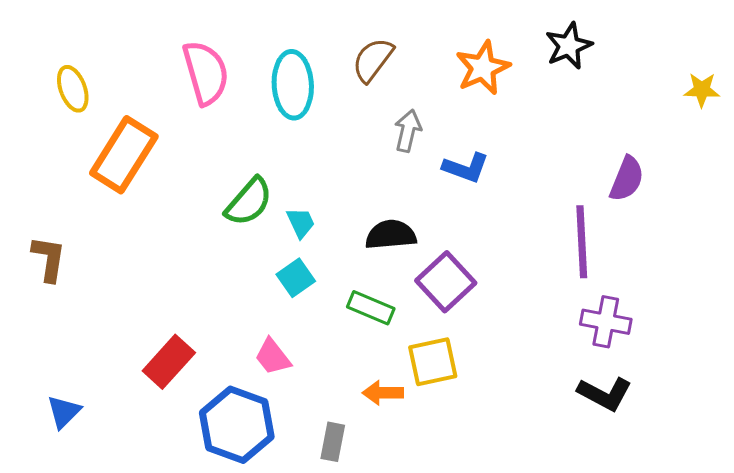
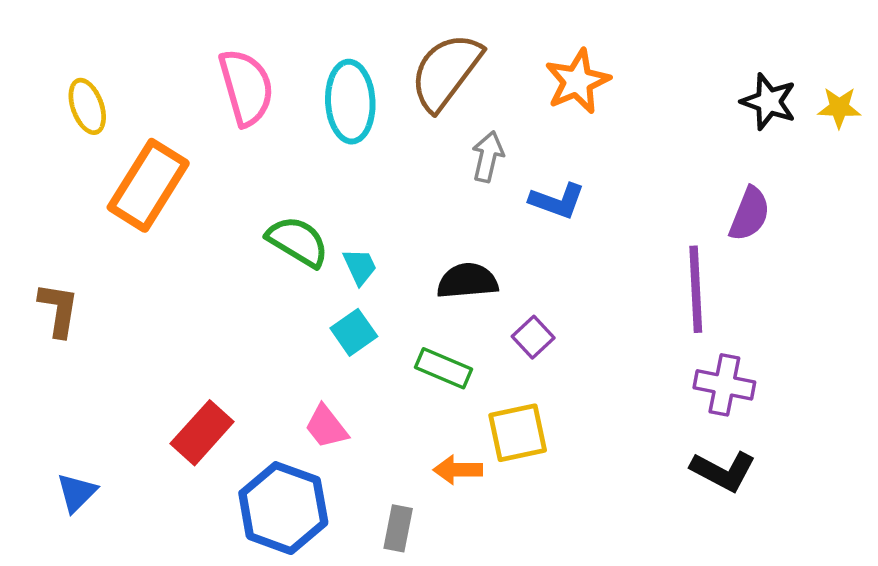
black star: (569, 46) -> (769, 102), moved, turned -30
brown semicircle: (373, 60) -> (446, 72), size x1.5
green semicircle: (249, 202) -> (298, 241), turned -100
purple square: (446, 282) -> (533, 337), size x0.6

